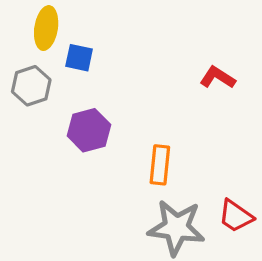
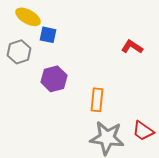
yellow ellipse: (46, 28) -> (28, 17), turned -70

